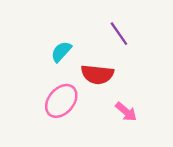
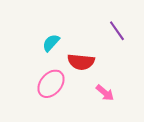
purple line: (119, 34) -> (117, 31), moved

